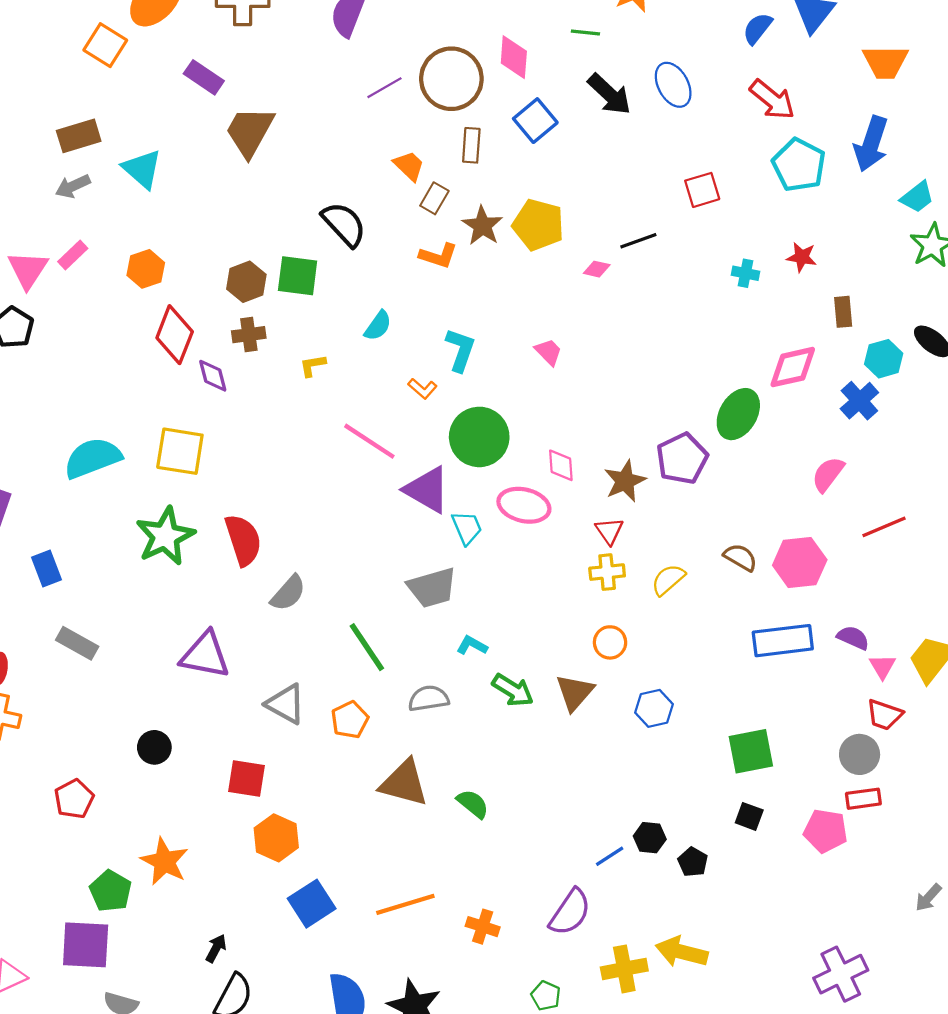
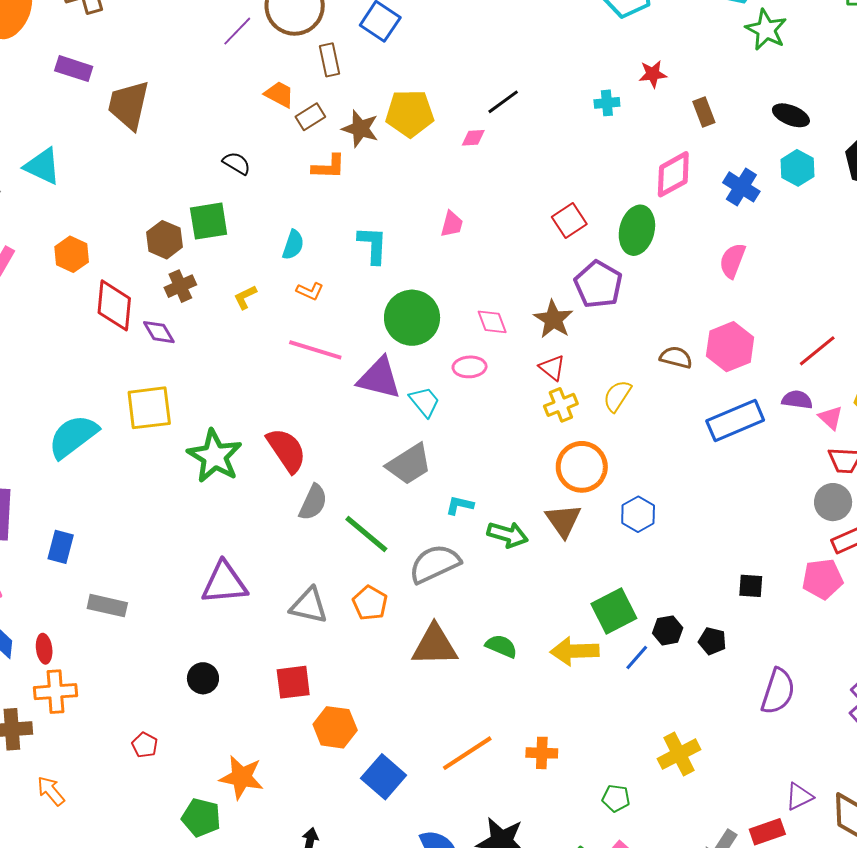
red square: (702, 190) -> (569, 221), moved
brown rectangle: (434, 198) -> (310, 117), turned 44
black semicircle: (344, 224) -> (237, 163), size x0.6
pink trapezoid: (548, 352) -> (452, 224), turned 76
cyan hexagon: (884, 359) -> (797, 168), moved
orange L-shape: (423, 389) -> (310, 291), moved
pink ellipse: (524, 505) -> (470, 367), size x0.7
red line: (884, 527) -> (817, 351), moved
green star: (165, 536) -> (215, 456), moved
red semicircle: (243, 540) -> (286, 450), moved
blue rectangle: (47, 569) -> (61, 547), turned 52
gray semicircle: (288, 593) -> (313, 502), moved
orange circle: (610, 642) -> (582, 467), size x1.6
gray semicircle: (429, 698) -> (435, 564), size x1.4
green square: (751, 751) -> (614, 611), moved
red pentagon: (74, 799) -> (145, 745), size x0.7
purple semicircle: (570, 912) -> (778, 691), moved
yellow arrow: (682, 952) -> (574, 651), moved

